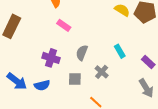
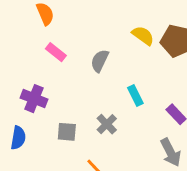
gray semicircle: (82, 53) -> (100, 61), moved
blue semicircle: (42, 85) -> (18, 138), turned -70

